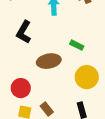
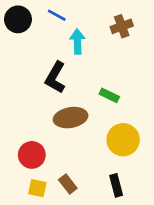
black L-shape: (24, 32) -> (55, 77), moved

